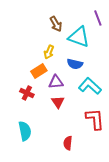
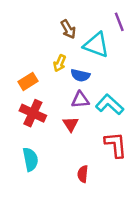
blue semicircle: (75, 64) -> (80, 75), moved
orange rectangle: (39, 71) -> (28, 81), moved
purple triangle: (56, 82) -> (80, 100), moved
red cross: (27, 93) -> (33, 113), size x1.5

